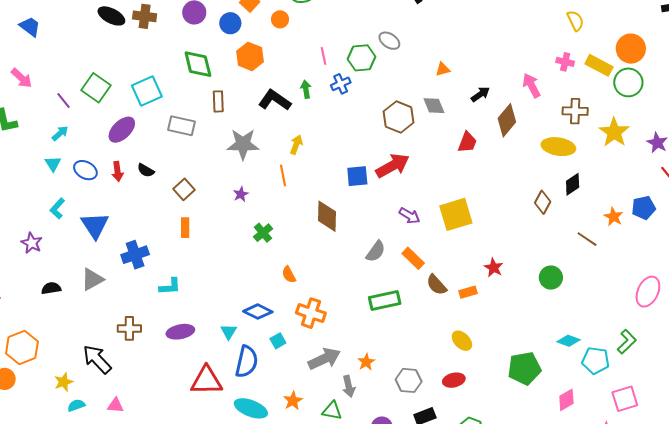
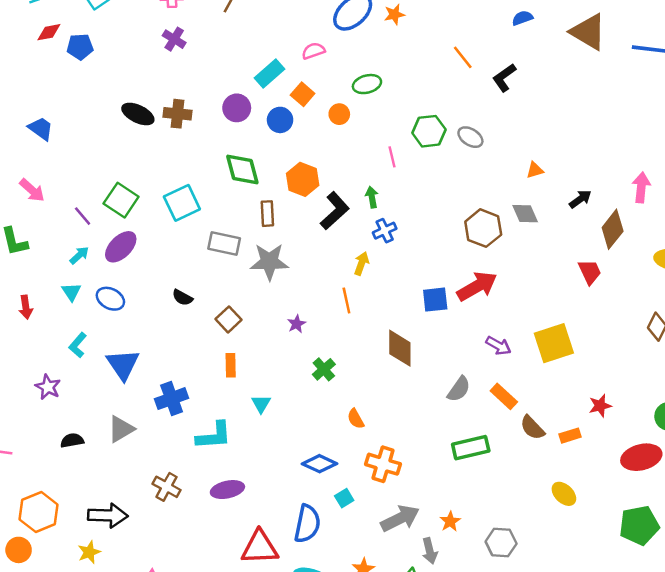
orange hexagon: (250, 56) -> (303, 179), moved
green hexagon: (361, 58) -> (429, 131), moved
blue cross: (341, 84) -> (385, 231), moved
pink arrow: (532, 86) -> (641, 187), turned 35
black L-shape: (275, 100) -> (335, 211), turned 104
purple ellipse: (122, 130) -> (121, 247), moved
red trapezoid: (467, 142) -> (590, 272), moved, turned -45
gray star: (243, 144) -> (269, 262), moved
red arrow: (118, 171) -> (26, 307), moved
red star: (494, 268) -> (600, 406), turned 30
cyan L-shape: (170, 286) -> (214, 436), size x1.4
brown cross: (129, 328) -> (167, 487), turned 30
cyan triangle: (229, 332) -> (261, 404), moved
black arrow: (97, 359) -> (108, 515), moved, turned 136
red ellipse: (454, 380) -> (641, 457), moved, size x1.5

